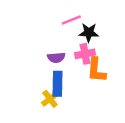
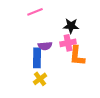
pink line: (71, 20) -> (35, 12), moved
blue rectangle: (57, 84) -> (37, 58), moved

